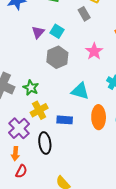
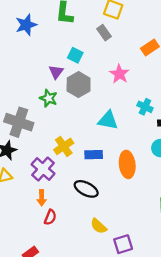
purple triangle: (38, 32) -> (56, 72), moved
green star: (31, 88) -> (49, 98), moved
orange ellipse: (99, 117) -> (127, 164), moved
black ellipse: (45, 143) -> (86, 189), moved, turned -50

